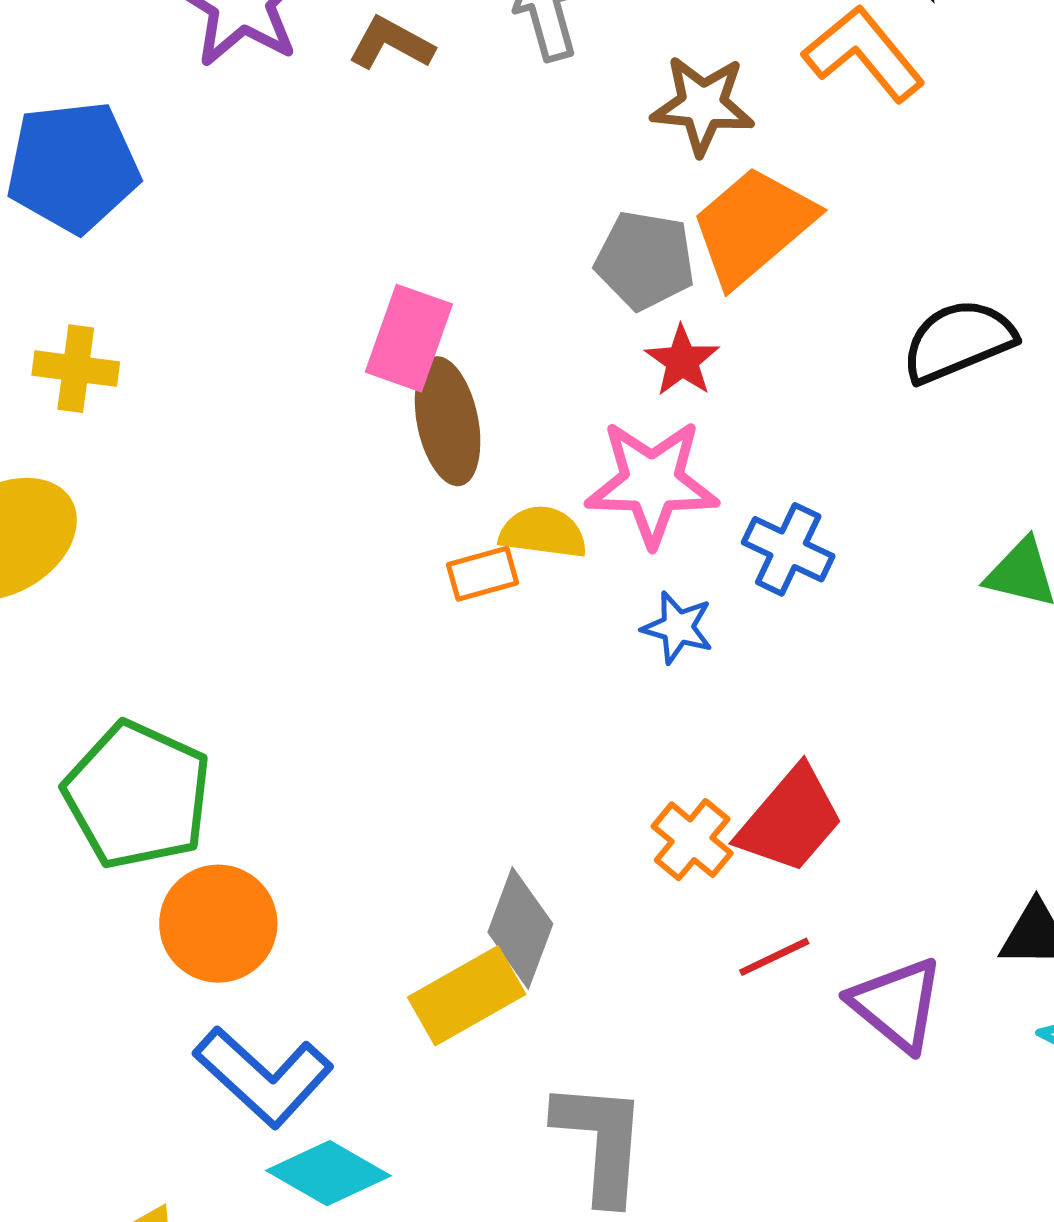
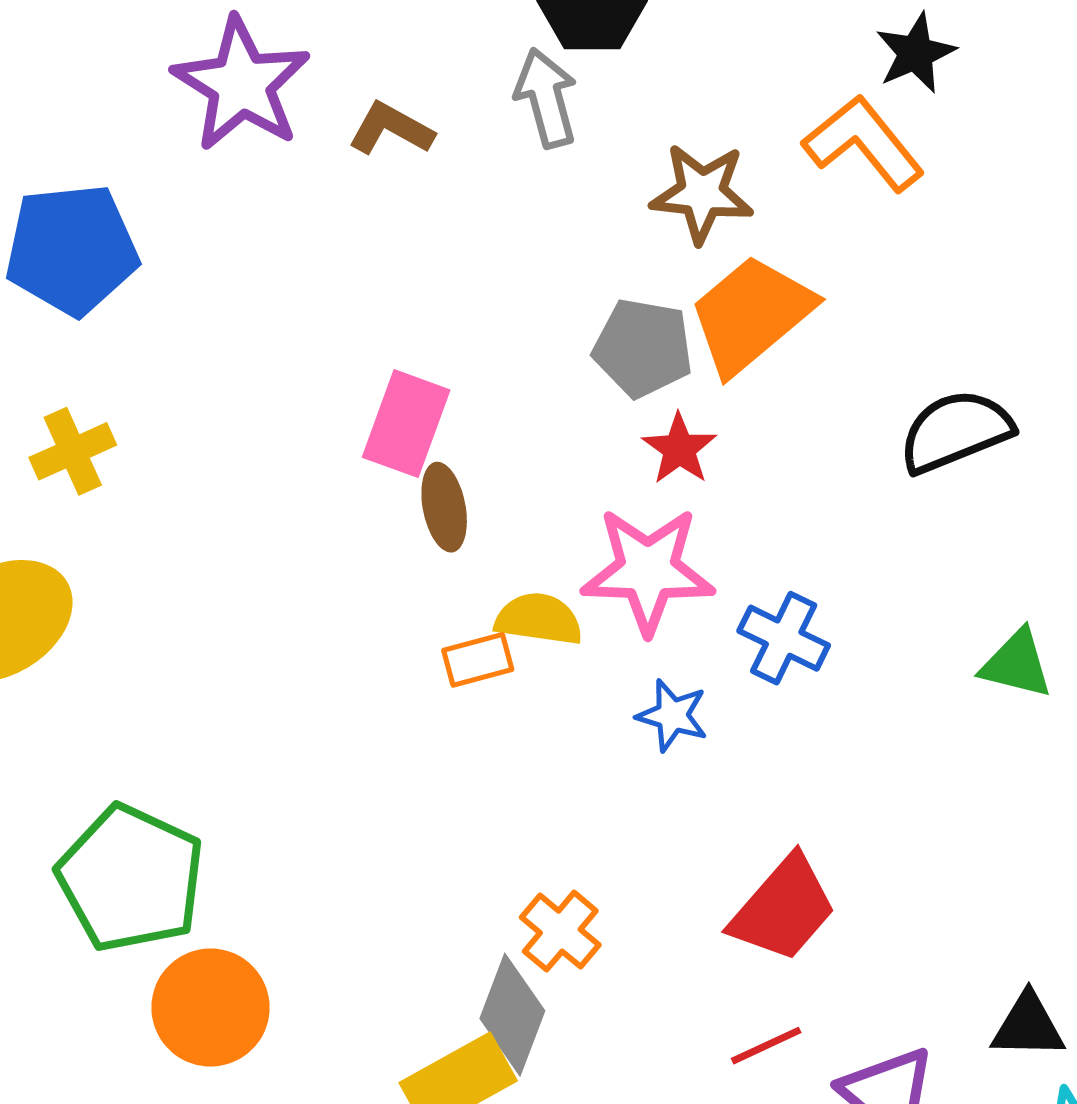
yellow cross: (76, 369) -> (73, 451), turned -32
brown ellipse: (448, 421) -> (444, 507), size x0.7
orange cross: (692, 840) -> (560, 931), moved

